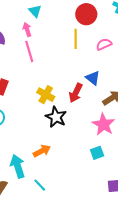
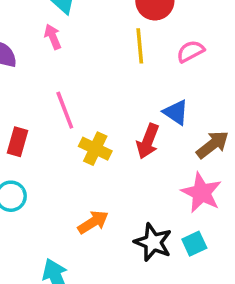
pink line: (29, 51) -> (65, 110), moved
black star: (56, 117) -> (153, 242), moved
orange arrow: (42, 151) -> (93, 222), moved

